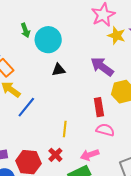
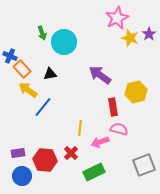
purple arrow: (102, 67) -> (100, 75), moved
black triangle: (59, 70) -> (50, 74), moved
pink arrow: (90, 155) -> (100, 142), moved

